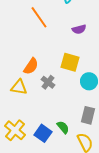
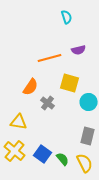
orange line: (39, 17) -> (50, 58), moved, turned -70
yellow triangle: (19, 87) -> (19, 122), moved
green semicircle: (63, 127) -> (63, 159), moved

